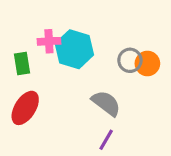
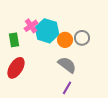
pink cross: (49, 41) -> (31, 26), turned -32
orange circle: (147, 63) -> (65, 40), moved

